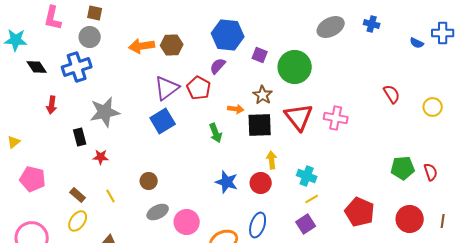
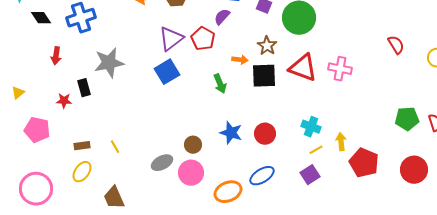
red triangle: (299, 117) -> (303, 68), turned -32
red star: (101, 157) -> (64, 101), moved
yellow arrow: (272, 160) -> (341, 142), moved
brown circle: (149, 181) -> (193, 145), moved
brown rectangle: (78, 195) -> (82, 146), turned -49
blue ellipse: (258, 225) -> (262, 176), turned 40

